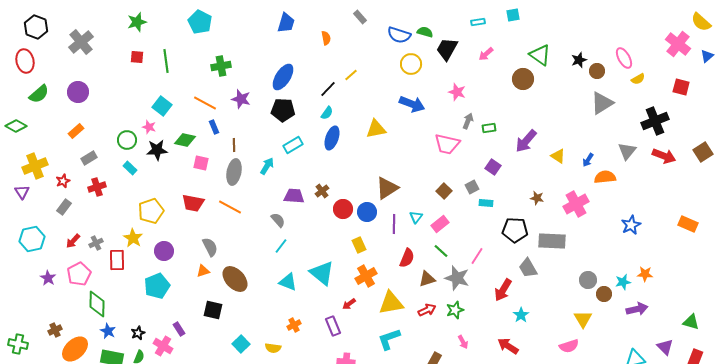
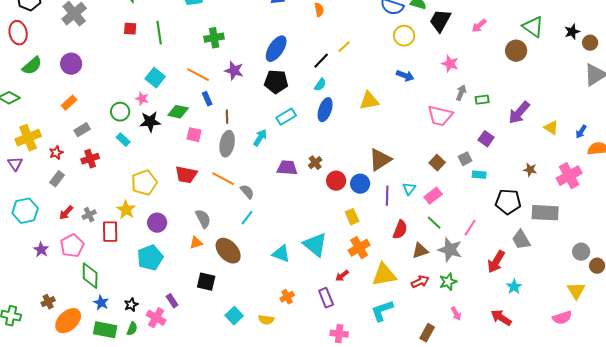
blue arrow: (412, 104) -> (405, 76), size x0.7
gray semicircle: (278, 220) -> (247, 192), moved
cyan line: (281, 246) -> (247, 218), moved

